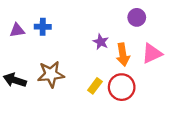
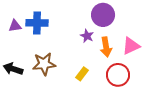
purple circle: (137, 17) -> (103, 15), moved, size x1.5
blue cross: (43, 27) -> (37, 23), size x1.5
red circle: (122, 87) -> (118, 75), moved

